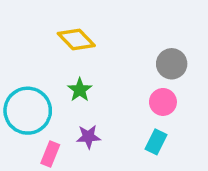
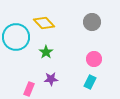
gray circle: (172, 64) -> (92, 22), moved
cyan circle: (28, 111) -> (16, 37), moved

